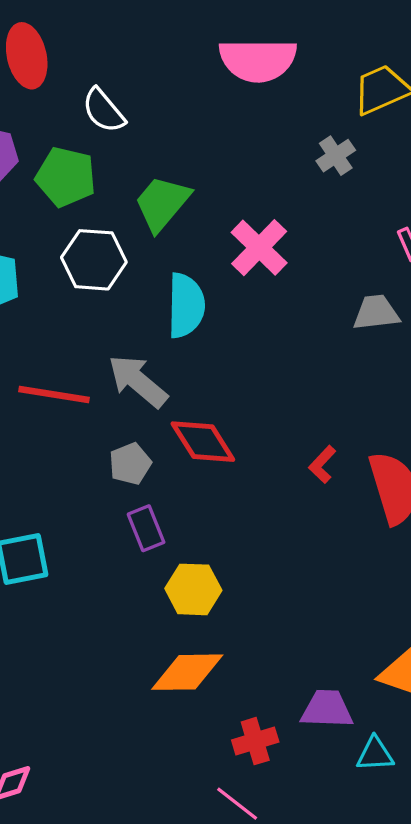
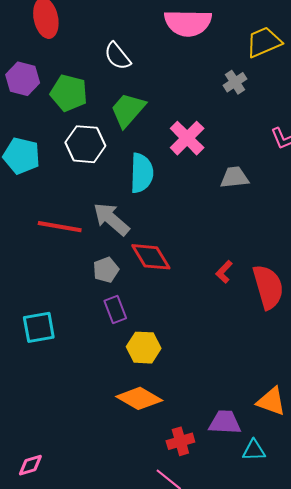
white semicircle: (104, 110) -> (117, 56), moved
gray trapezoid: (376, 313) -> (234, 177), moved
orange diamond: (187, 672) -> (139, 398), turned 30

